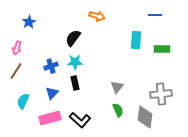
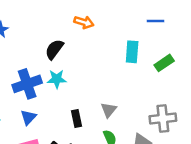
green rectangle: (162, 49) -> (164, 63), turned -35
blue cross: (51, 66) -> (27, 84), size x1.6
black rectangle: (75, 83) -> (76, 118), moved

